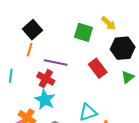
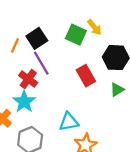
yellow arrow: (108, 23) -> (94, 27), moved
black square: (33, 30) -> (37, 38), moved
purple line: (56, 63) -> (41, 63), turned 40

